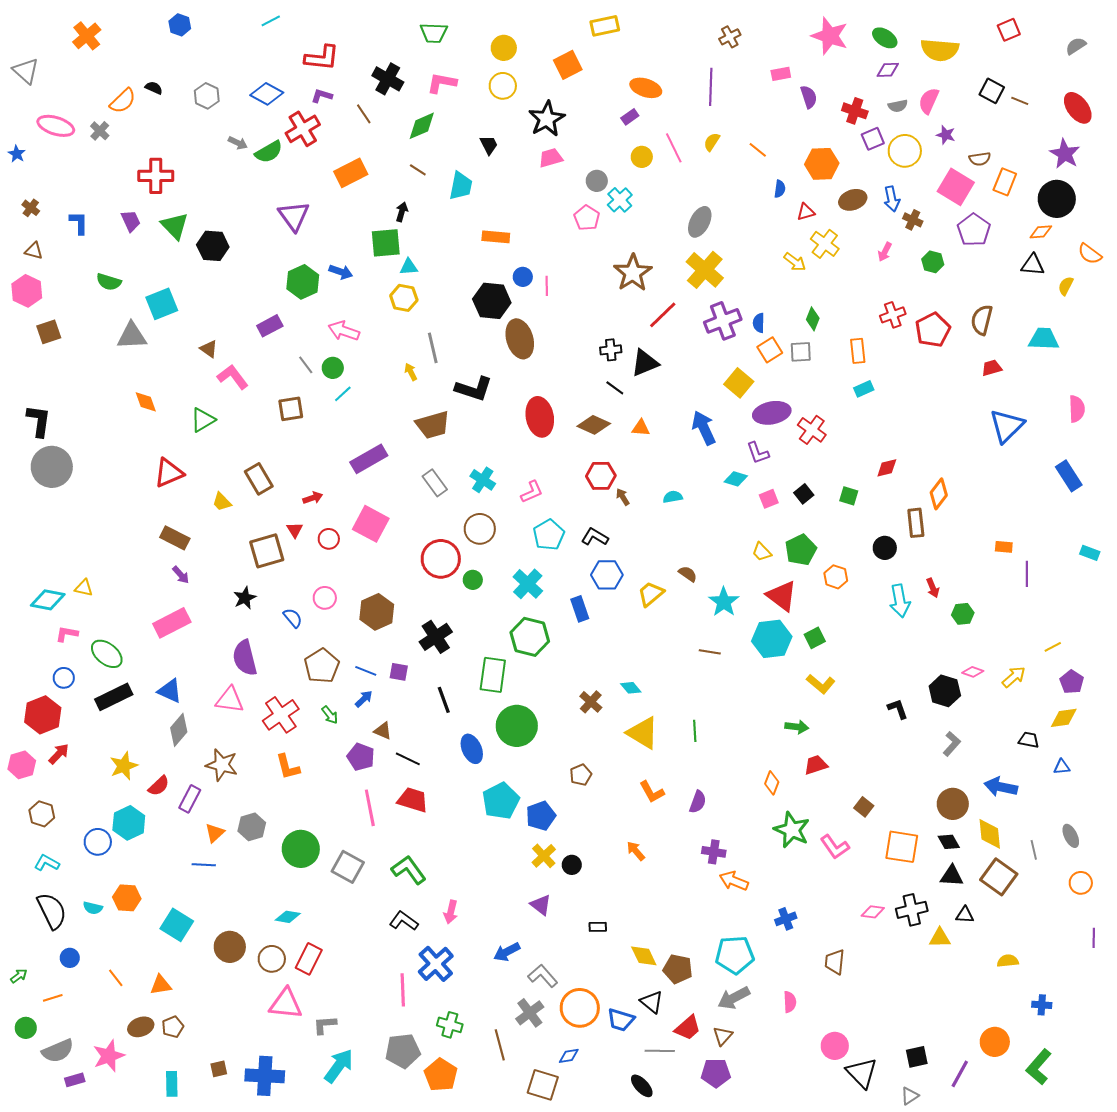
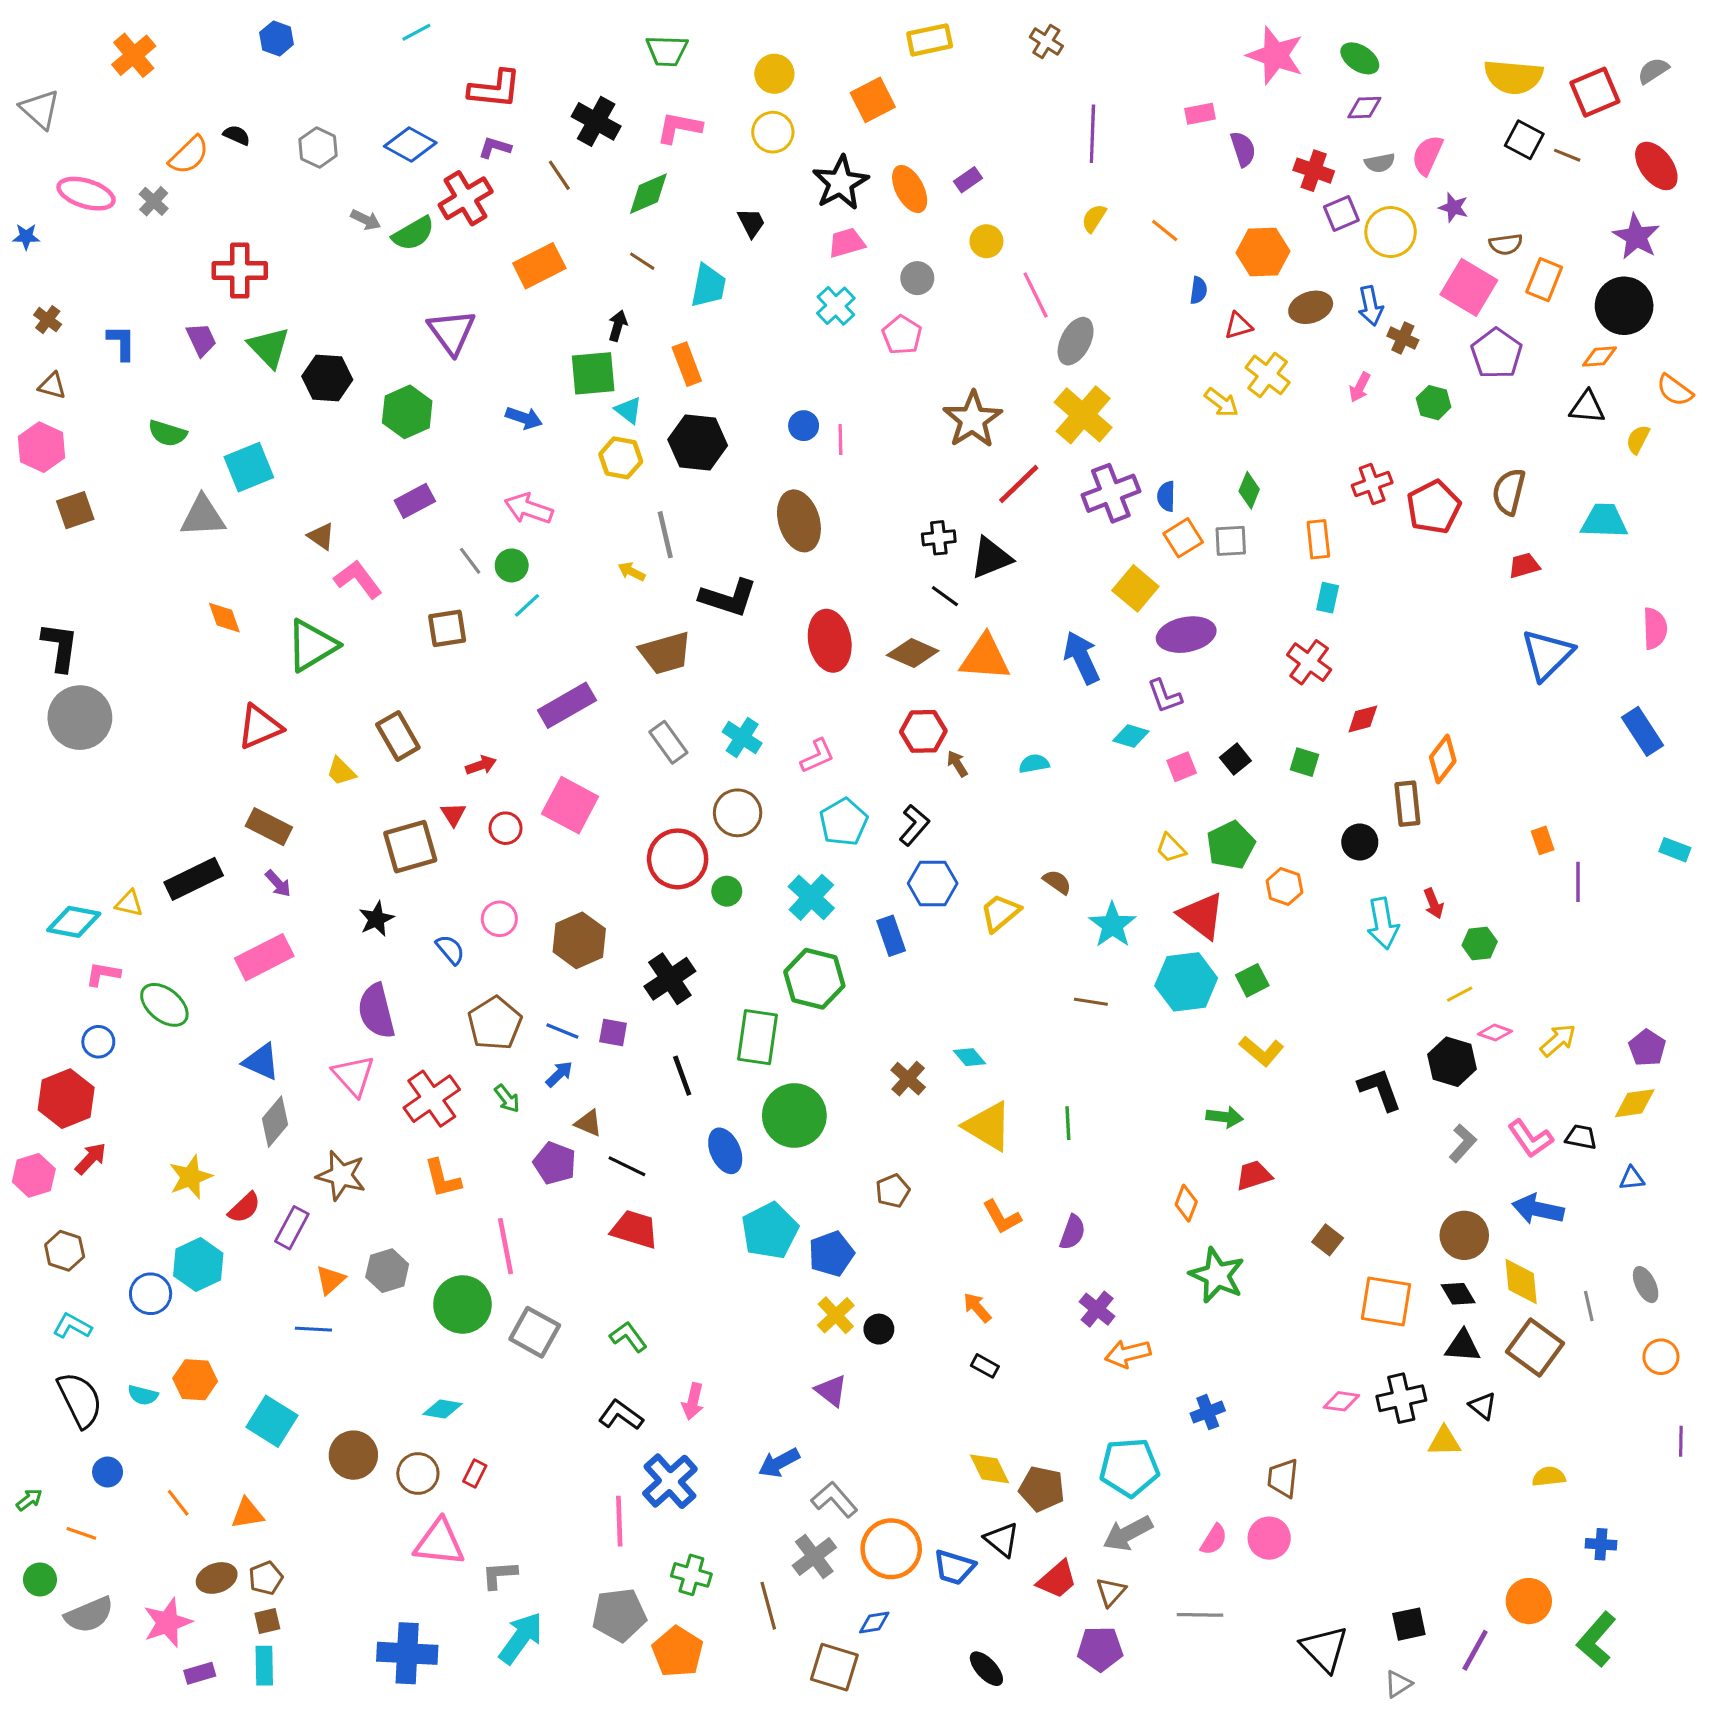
red square: (1009, 30) -> (1595, 92), moved, size x1.4
brown cross: (730, 37) -> (1046, 41), moved, turned -30
yellow semicircle: (940, 50) -> (1513, 77), moved
orange ellipse: (646, 88) -> (910, 189), moved, turned 44
pink line: (674, 148) -> (1036, 295), moved
blue star: (17, 154) -> (26, 237), turned -30
cyan cross: (620, 200) -> (836, 306), moved
orange rectangle: (496, 237) -> (687, 364), moved, turned 64
cyan triangle: (409, 267) -> (628, 410), turned 42
green hexagon: (303, 282) -> (407, 412), moved
black hexagon: (492, 301) -> (698, 443), moved
yellow arrow: (411, 372) -> (631, 572), turned -36
cyan rectangle: (864, 389) -> (1328, 598), turned -54
green triangle: (203, 420) -> (312, 645), size x1.4
orange triangle: (641, 428) -> (985, 658), size x1.8
red cross: (812, 430) -> (1309, 662), moved
black L-shape: (595, 537) -> (914, 825), turned 100
orange rectangle: (1004, 547) -> (1543, 840), turned 66
yellow line: (1053, 647) -> (1460, 994), moved
black rectangle: (114, 697) -> (194, 879), moved
pink triangle: (230, 700) -> (353, 1076), turned 40
black L-shape: (898, 709) -> (1380, 1089), size x1.4
pink line: (370, 808) -> (506, 1246), moved
pink L-shape: (835, 847) -> (1530, 1139), moved
purple cross: (714, 852) -> (1097, 1309), turned 30
green L-shape: (409, 870) -> (628, 1337), size x0.7
orange arrow: (734, 881) -> (1128, 1354), turned -36
black triangle: (965, 915) -> (1483, 1406), turned 36
black rectangle: (598, 927) -> (985, 1366), moved, turned 30
red rectangle: (309, 959) -> (475, 1474), size x0.6
orange line: (53, 998) -> (81, 1533), turned 36
pink semicircle: (790, 1002) -> (1214, 1540), turned 35
pink circle: (835, 1046) -> (1269, 1538), moved
gray line: (660, 1051) -> (1200, 1615), moved
brown square: (219, 1069) -> (267, 1621), moved
purple rectangle: (75, 1080) -> (200, 1673), moved

